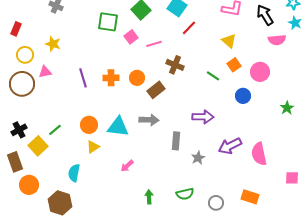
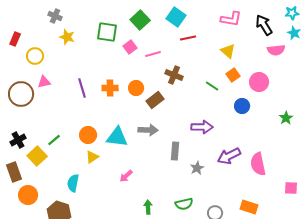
red line: (189, 28) -> (188, 38), turned 35
yellow star: (53, 44) -> (67, 37), moved
yellow circle: (25, 55) -> (35, 56), moved

